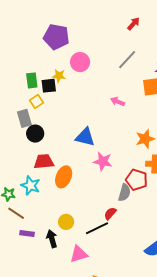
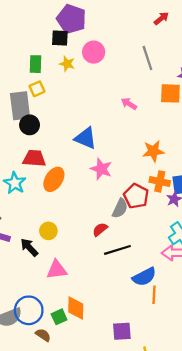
gray line: (127, 60) -> (147, 58), turned -70
black square: (49, 86) -> (60, 38), moved
gray rectangle: (24, 118) -> (20, 106), size x1.4
black line: (97, 228) -> (117, 250), moved
black arrow: (52, 239) -> (29, 247), turned -36

